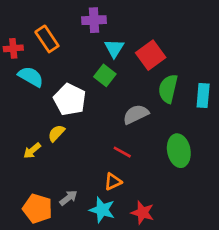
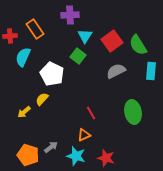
cyan semicircle: (31, 77) -> (23, 57), turned -96
green semicircle: (168, 89) -> (138, 45), moved, turned -45
gray semicircle: (136, 114) -> (116, 71), moved
red line: (122, 152) -> (91, 113), turned 32

